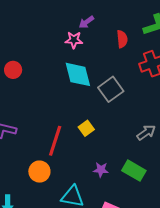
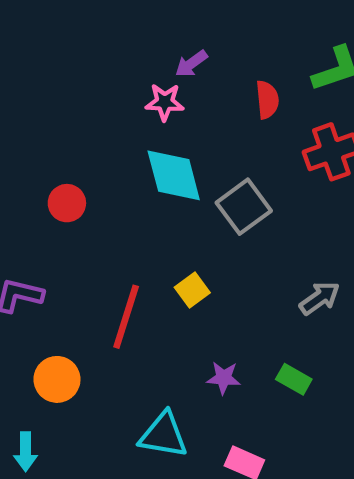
red circle: (13, 70) -> (67, 203), moved
green rectangle: (134, 171) -> (294, 379), size x0.7
orange circle: (39, 172) -> (57, 379), moved

